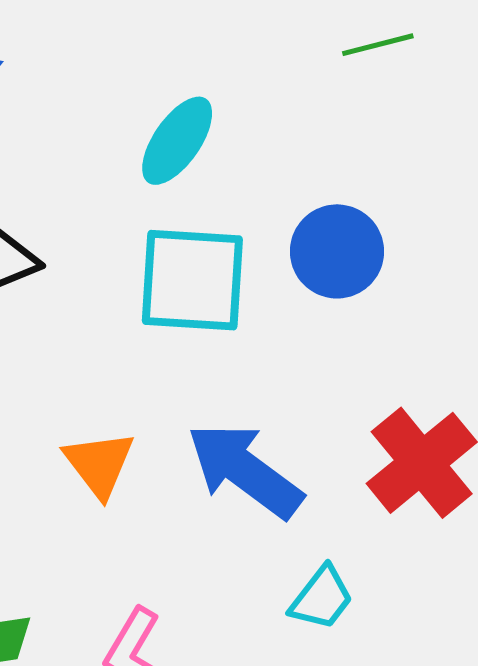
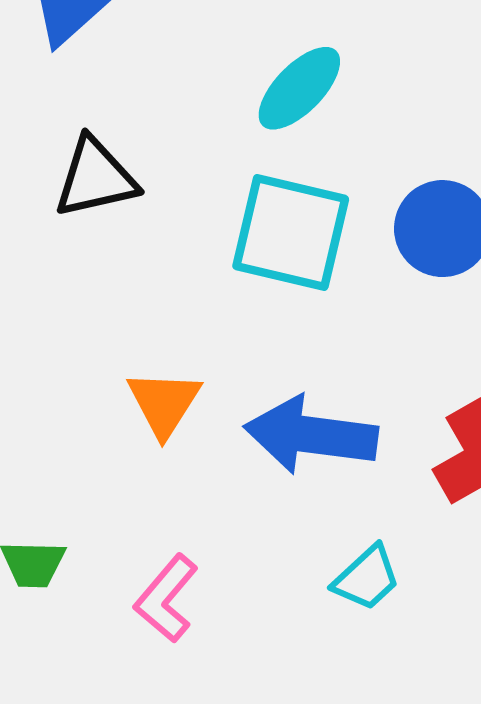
blue arrow: (245, 470) -> (311, 435), turned -39

